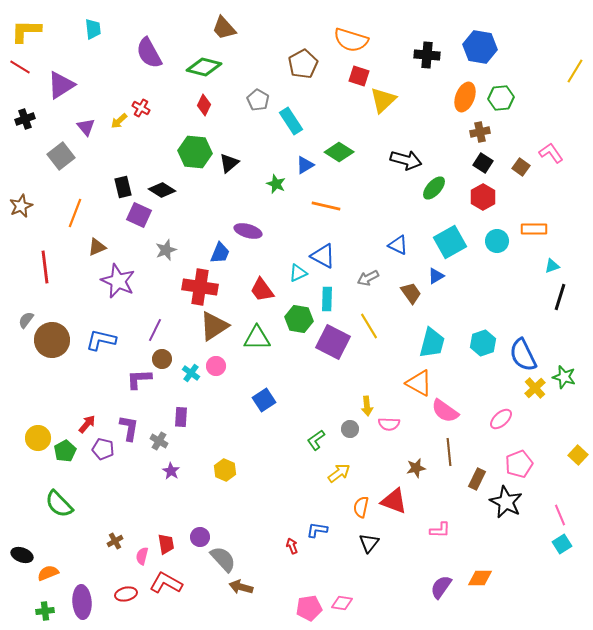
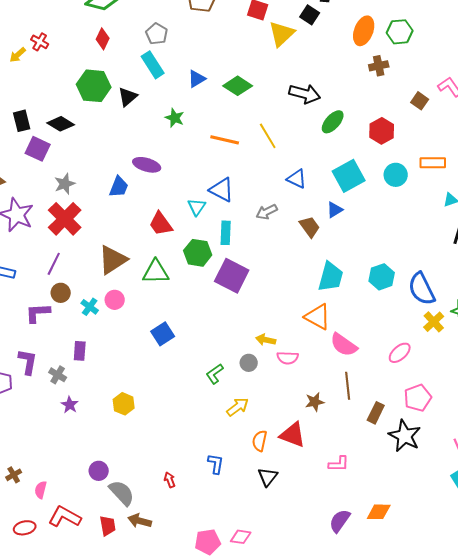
cyan rectangle: (291, 121) -> (153, 65), moved
black square: (483, 163) -> (310, 15), moved
blue triangle: (305, 165) -> (197, 79), moved
cyan triangle: (298, 273) -> (197, 207), turned -30
red cross: (200, 287) -> (65, 219), moved, turned 36
yellow line: (369, 326) -> (268, 136), moved
yellow arrow: (367, 406) -> (266, 340), turned 108
blue L-shape: (317, 530) -> (216, 464), turned 90
red trapezoid: (166, 544) -> (108, 526), moved
red arrow: (292, 546) -> (170, 480), moved

